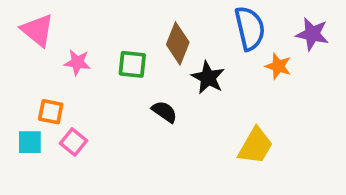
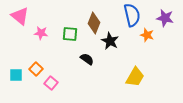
orange square: (51, 112) -> (36, 69), moved, turned 32
pink square: (73, 142) -> (51, 83), moved

